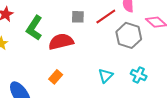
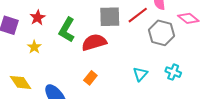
gray square: (78, 17) -> (110, 17), size x1.6

